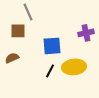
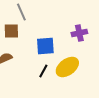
yellow ellipse: (74, 67) -> (67, 67), turned -30

